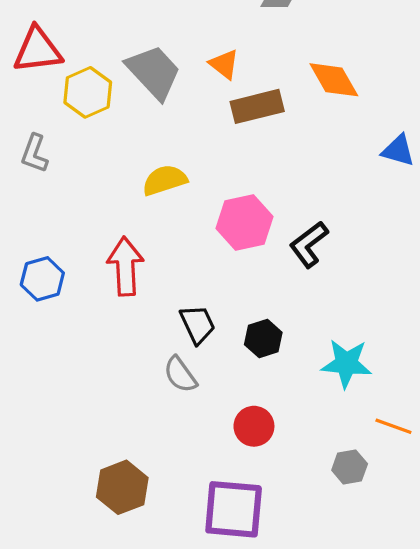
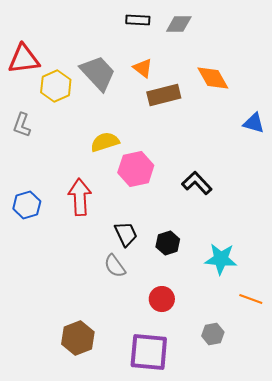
pink hexagon: (245, 222) -> (136, 169), moved
black L-shape: (309, 244) -> (197, 183), turned 84
gray hexagon: (350, 467) -> (213, 334), moved

